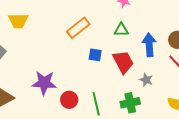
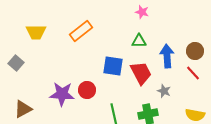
orange rectangle: (78, 28) -> (81, 31), moved
blue square: (95, 55) -> (113, 66), size x1.5
red circle: (69, 100) -> (87, 90), moved

